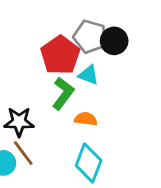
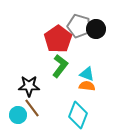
cyan triangle: (89, 75) -> (87, 74), moved
orange semicircle: (86, 119) -> (87, 86), moved

